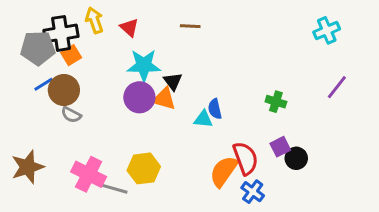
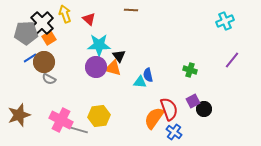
brown line: (190, 26) -> (131, 10), moved
black cross: (61, 33) -> (42, 23), turned -35

